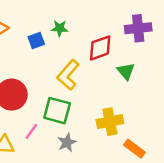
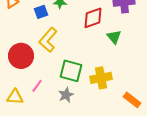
yellow L-shape: (68, 75) -> (48, 40), moved
green square: (57, 111) -> (71, 71), moved
orange rectangle: (134, 149) -> (132, 100), moved

